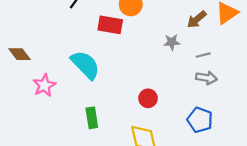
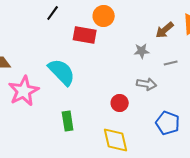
gray arrow: (206, 78) -> (147, 84), moved
pink star: (44, 85) -> (24, 91), size x1.4

